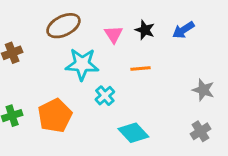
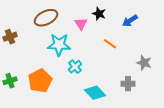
black star: (145, 30) -> (99, 14), moved
orange line: (141, 68) -> (110, 44), moved, turned 40
gray cross: (200, 131) -> (128, 84), moved, turned 32

